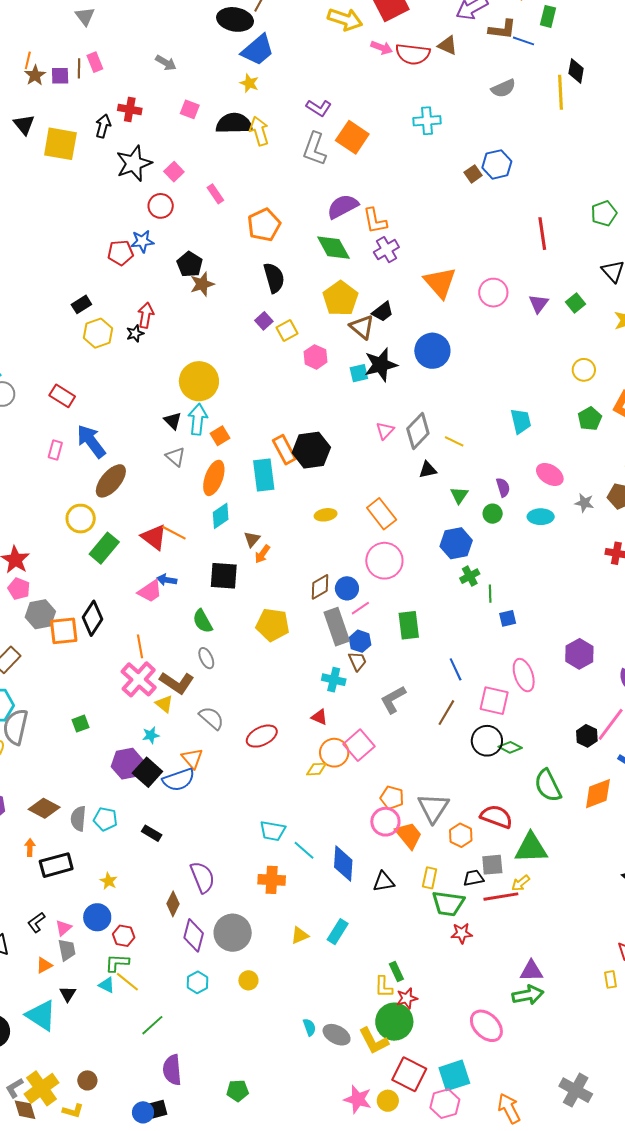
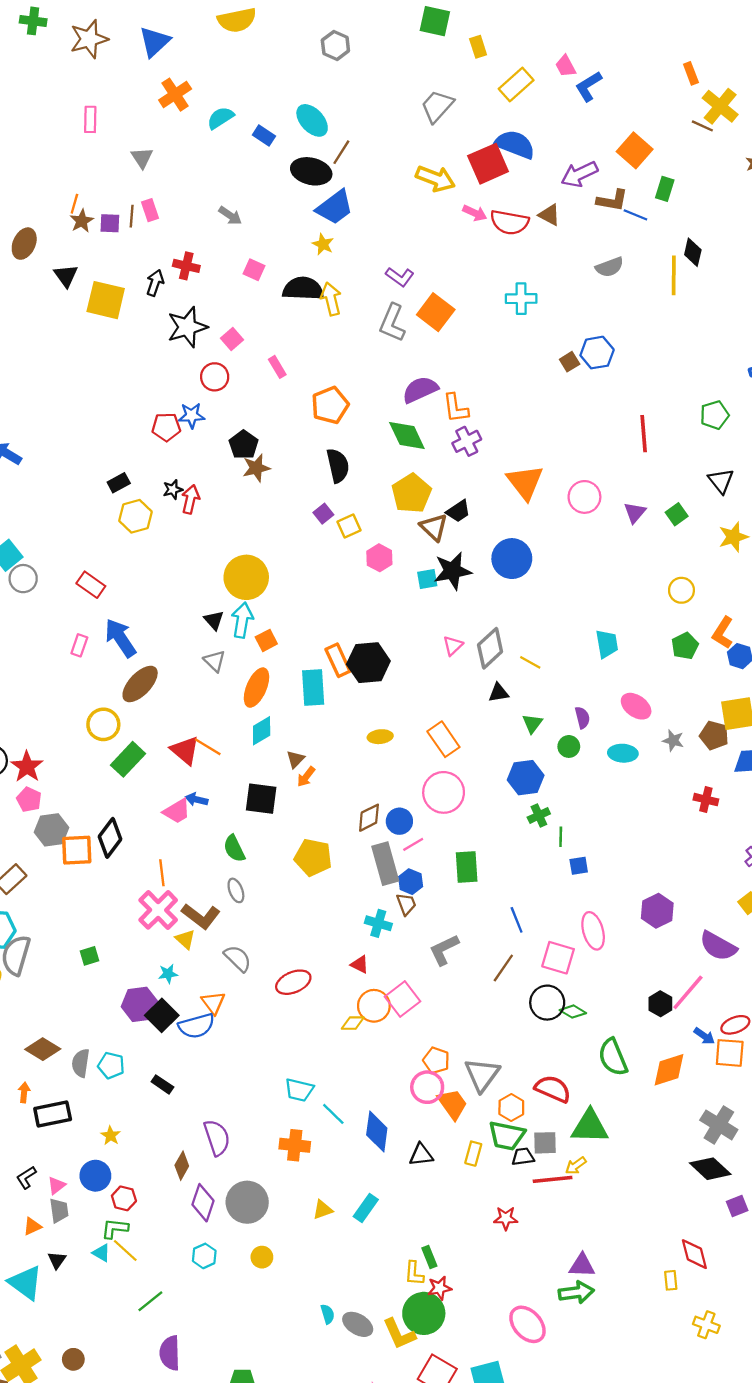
black star: (135, 333) -> (173, 489), moved
green trapezoid: (448, 904) -> (507, 1136), moved

